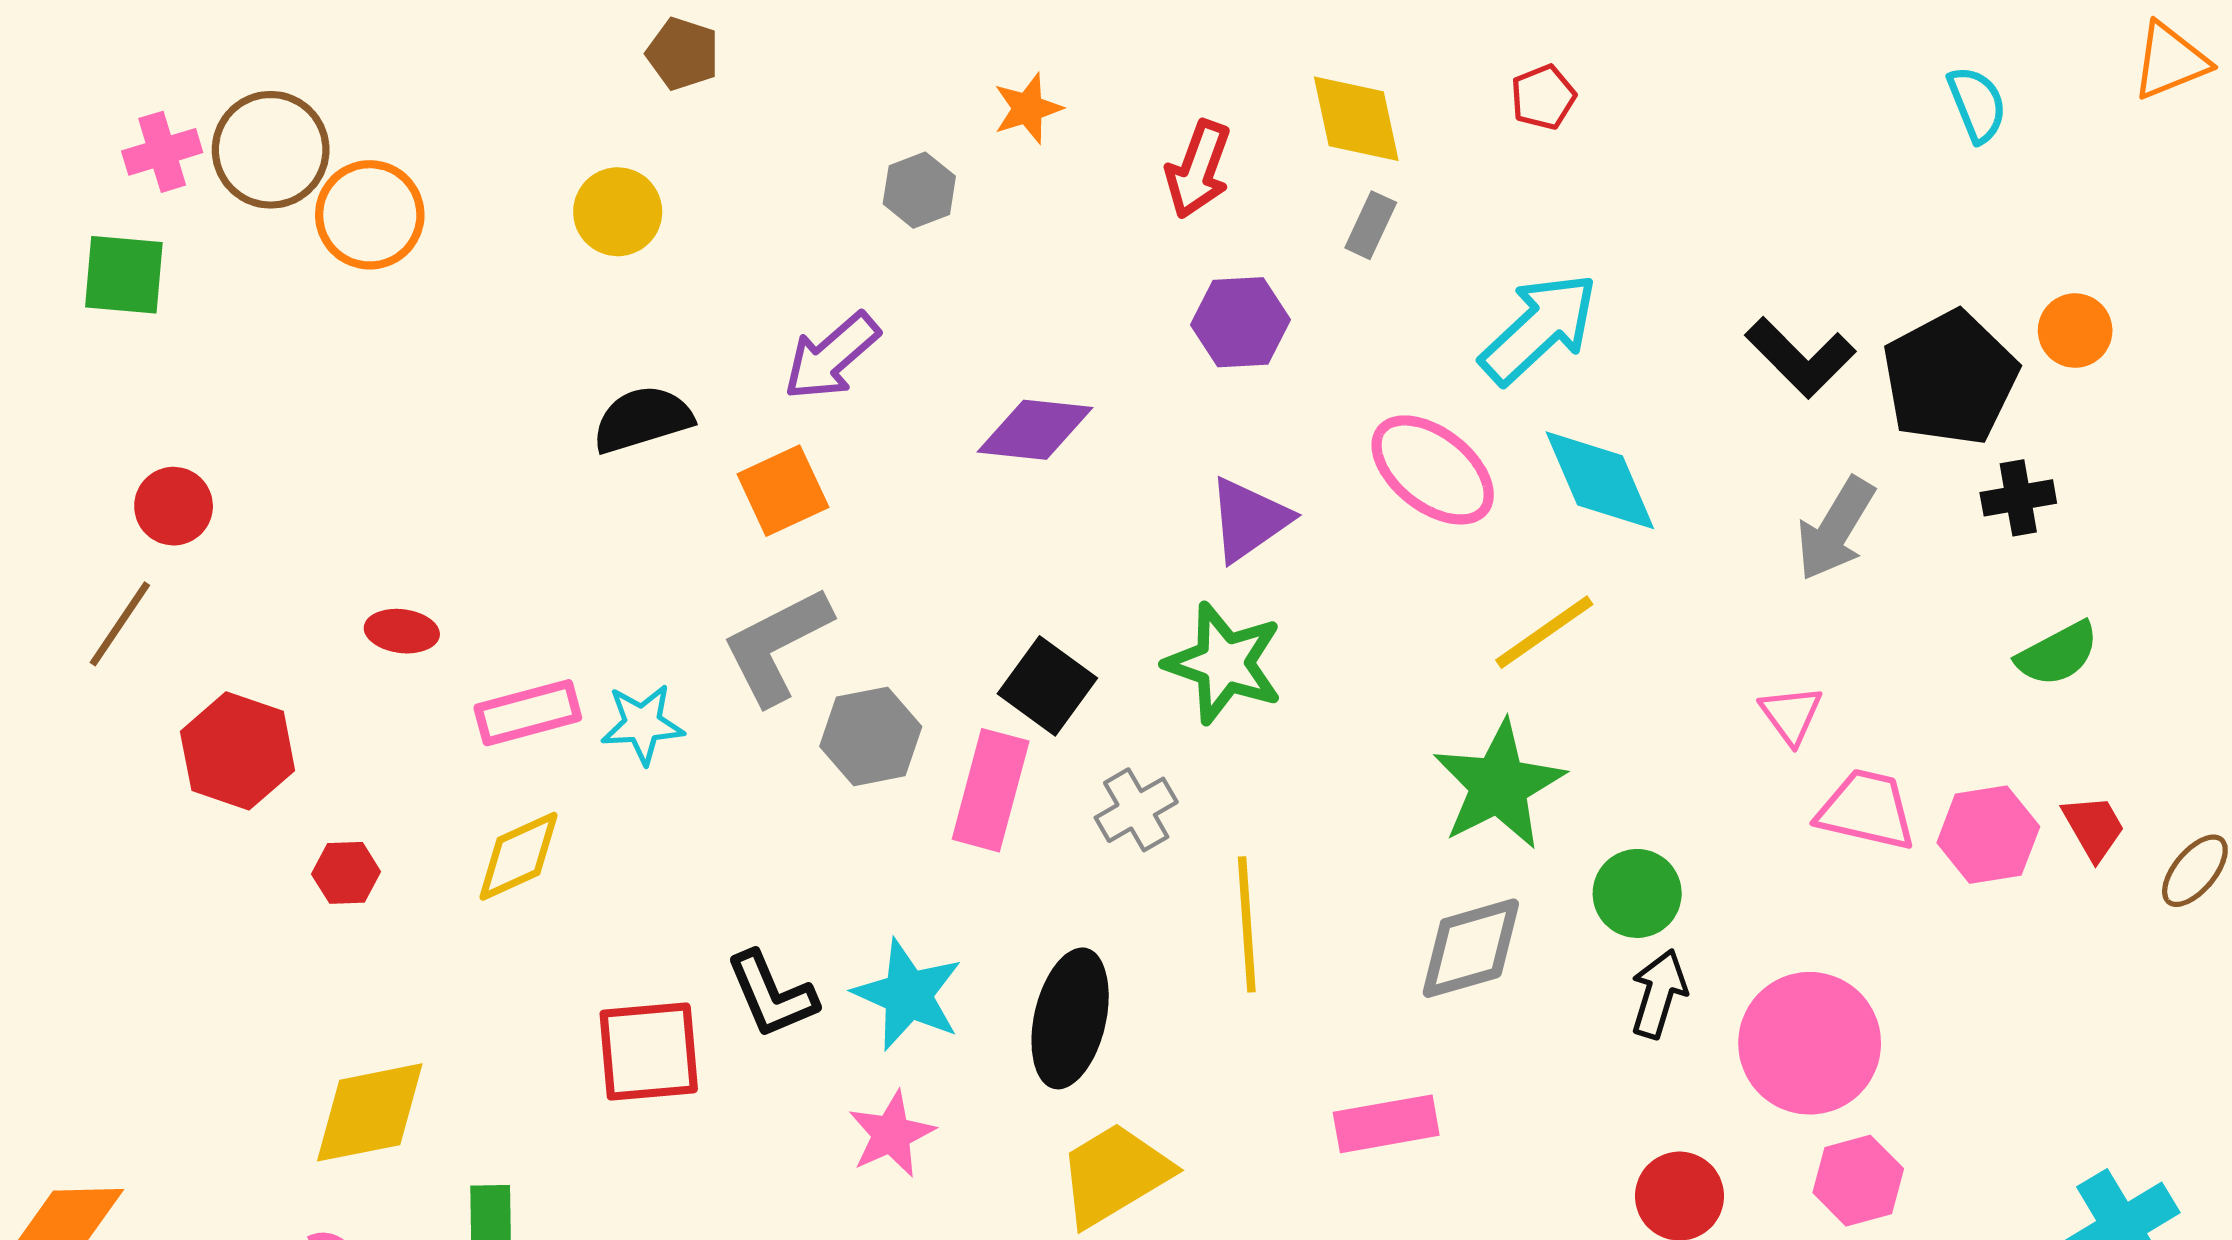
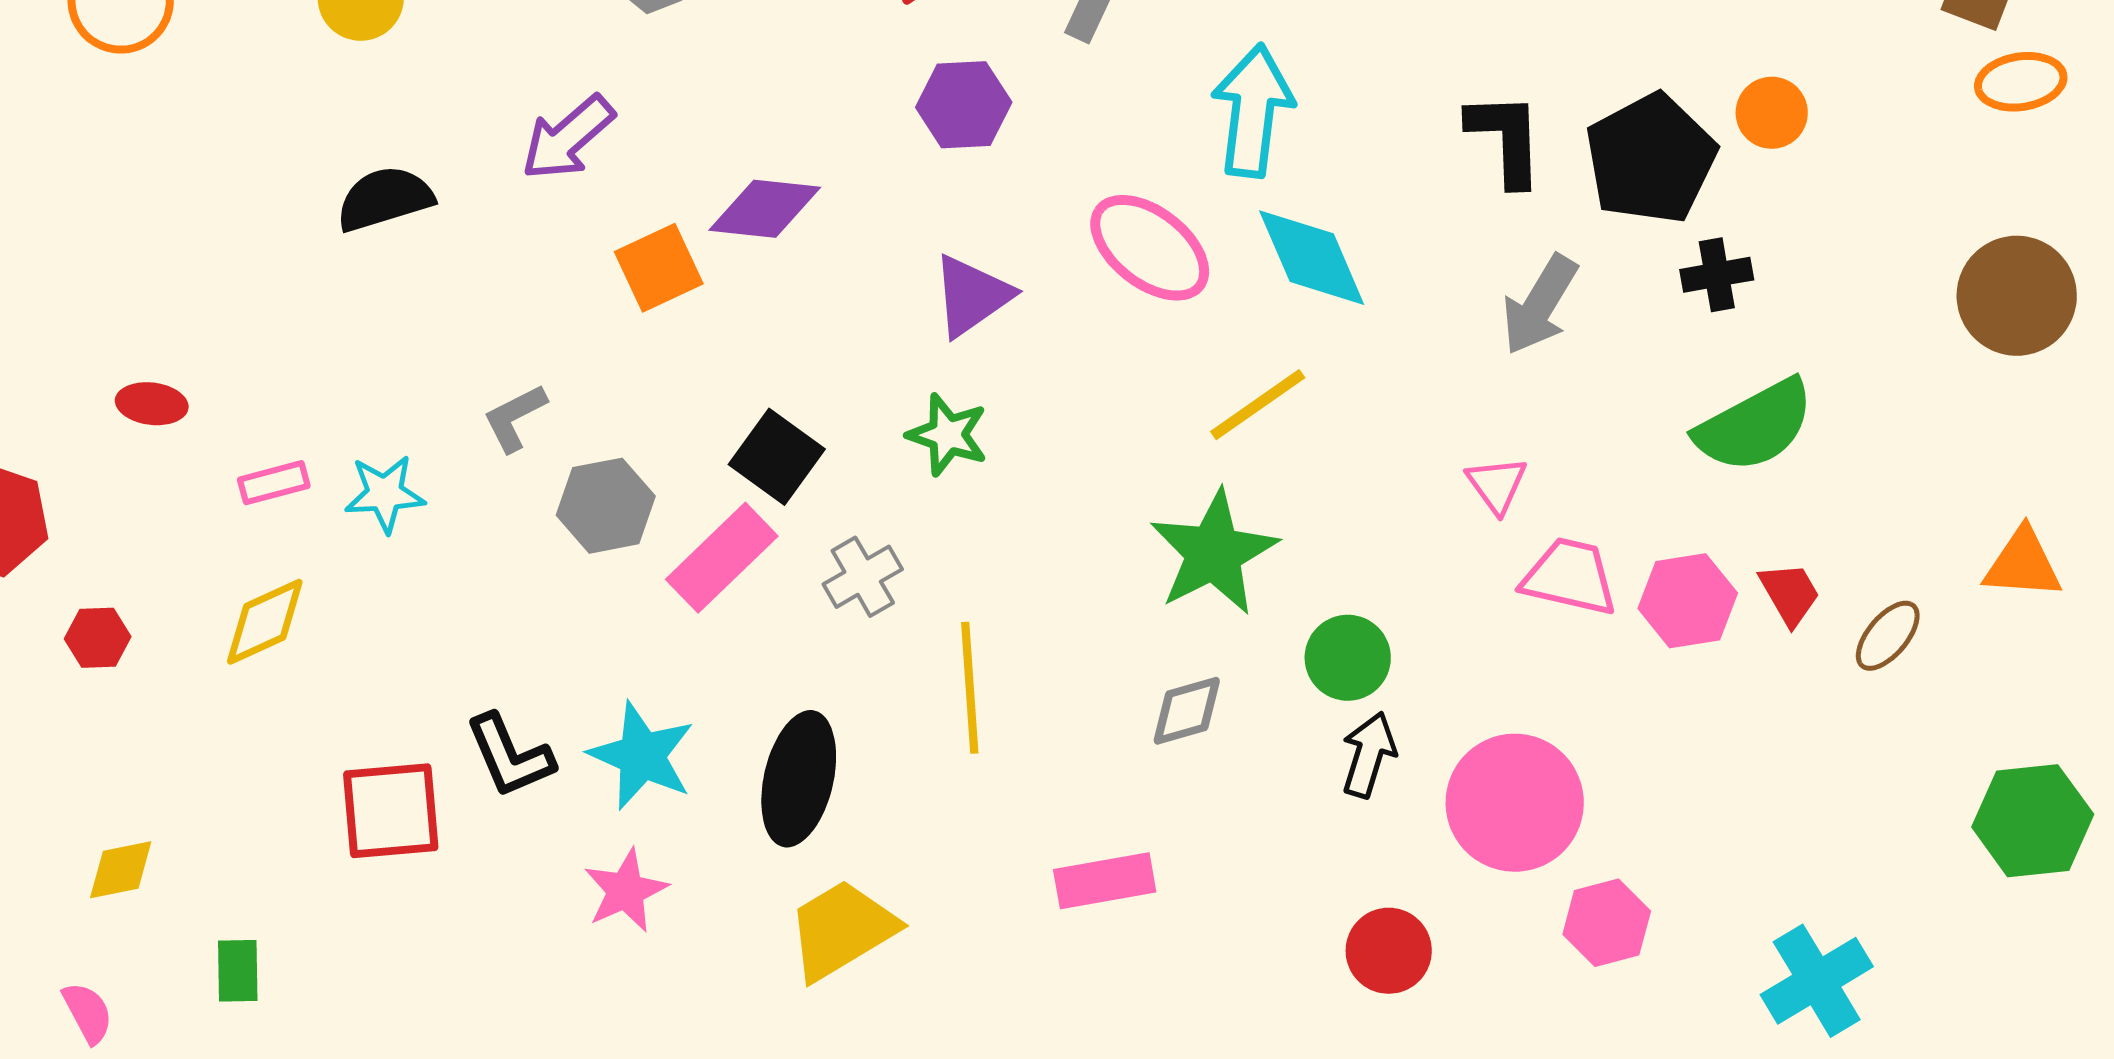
cyan arrow: (1539, 328) -> (1253, 111), turned -40
black L-shape: (1800, 357) -> (1506, 139), turned -137
orange square: (783, 491) -> (659, 268), moved
gray L-shape: (777, 646) -> (515, 418), size x0.6
green semicircle: (2058, 654) -> (1755, 426), size x1.5
green star: (1224, 663) -> (948, 435), size x0.7
pink rectangle: (528, 713) -> (274, 483), size x0.7
pink rectangle: (991, 790) -> (722, 558), turned 31
gray diamond: (1471, 948) -> (1187, 711), size x0.7
yellow diamond: (370, 1112) -> (121, 870), size x0.6
pink hexagon: (1858, 1181) -> (1607, 923), moved

